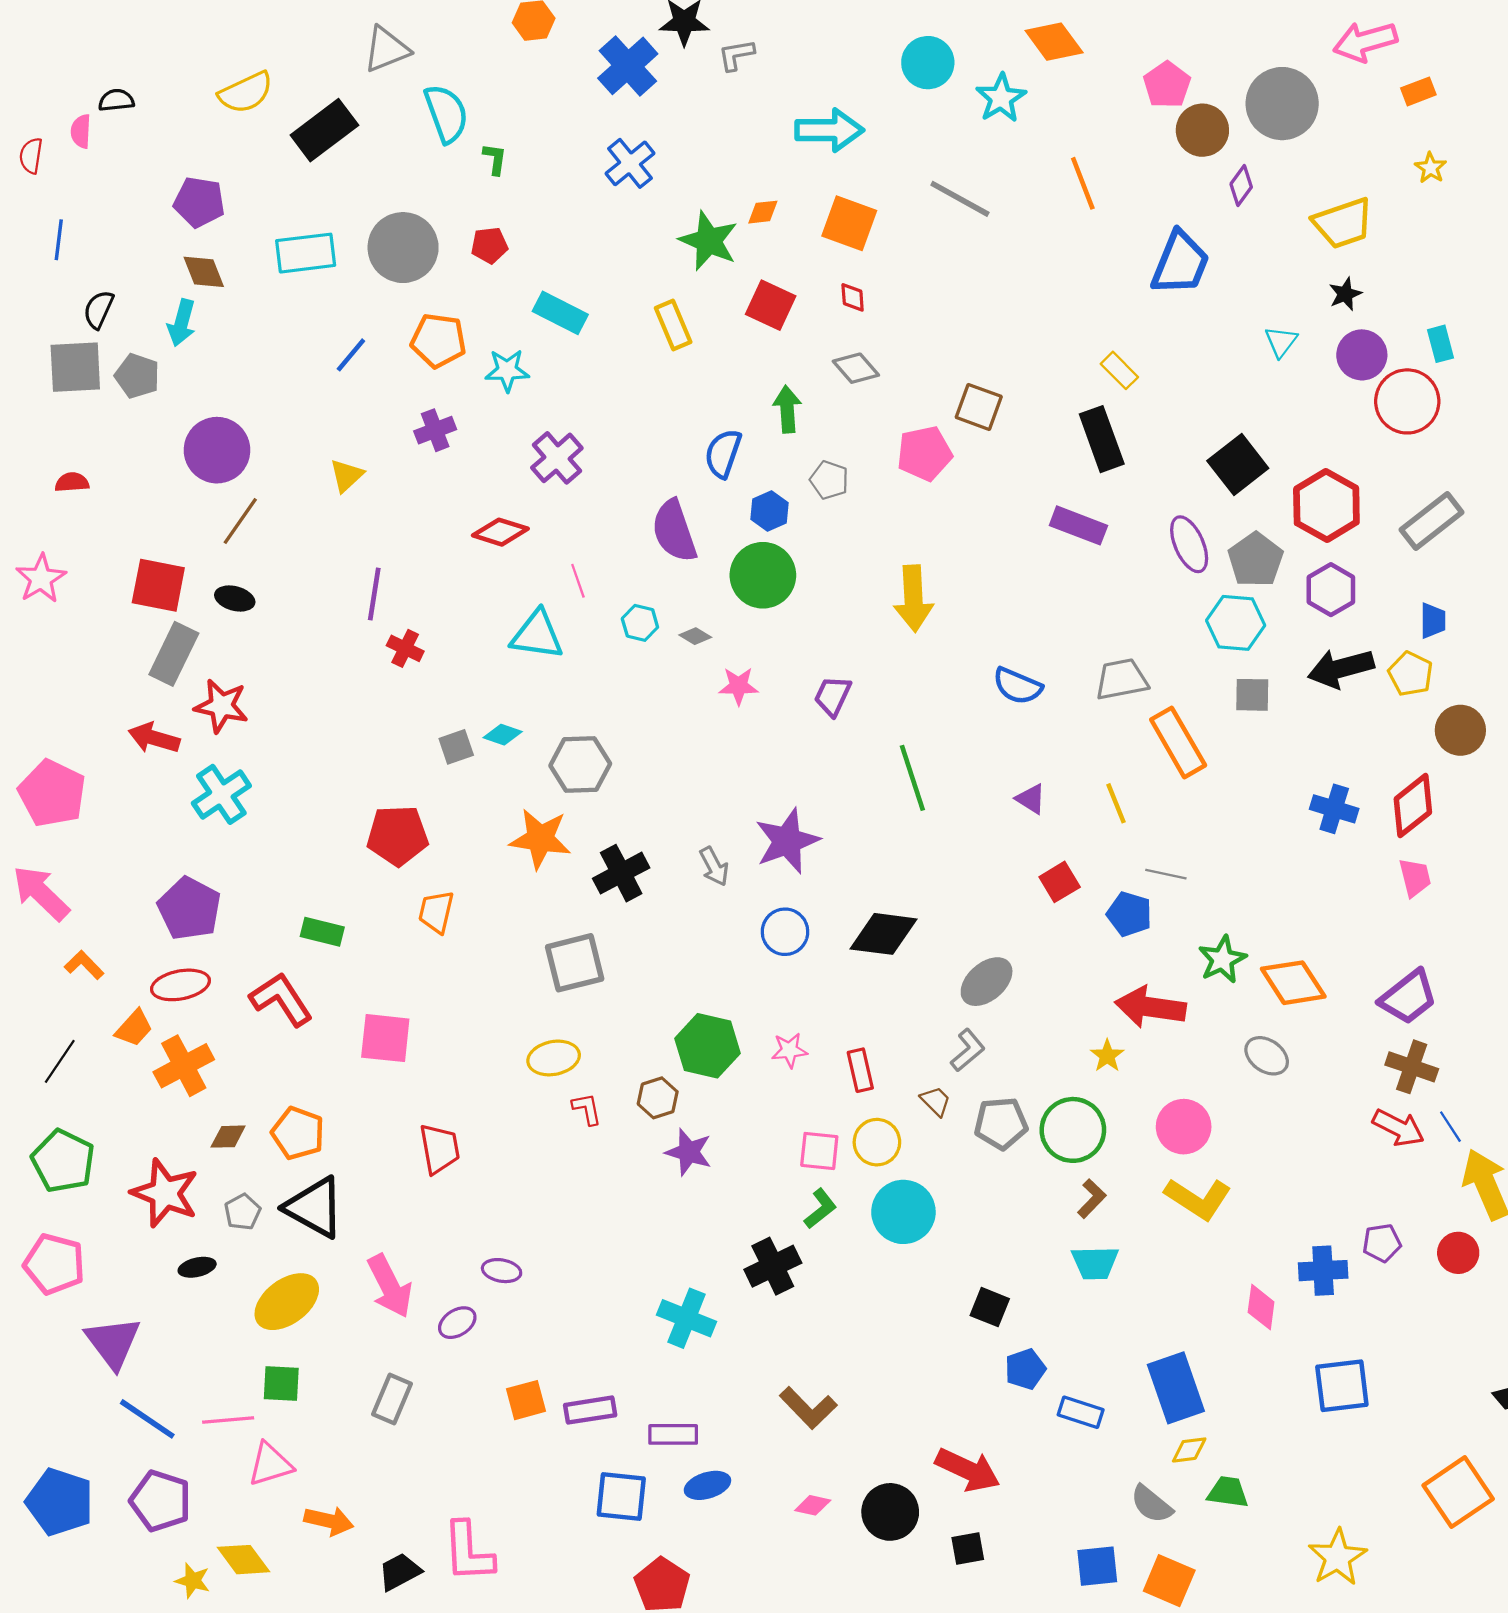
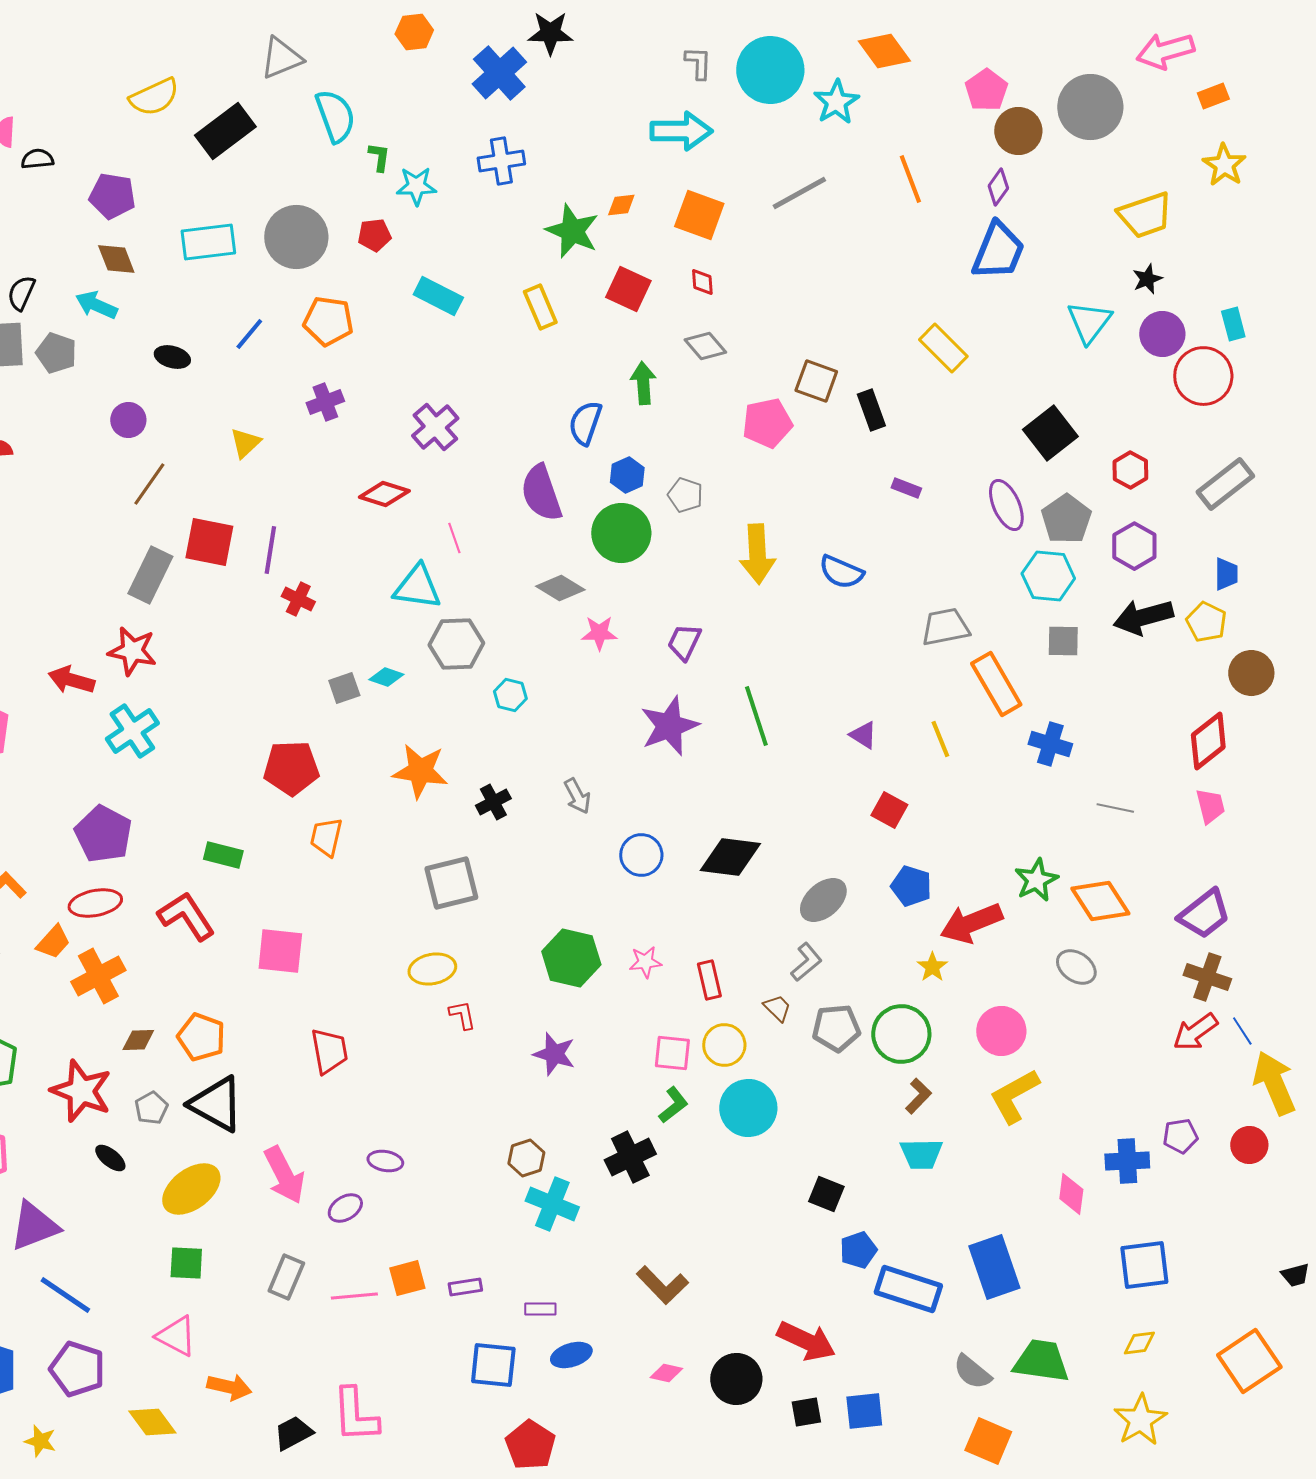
gray L-shape: (736, 55) -> (698, 63), moved, turned 102
cyan circle: (928, 63) -> (770, 70), size x1.4
black semicircle: (116, 100) -> (37, 159), moved
blue cross: (630, 163) -> (501, 161), turned 30
yellow star: (1430, 168) -> (1224, 165), size x1.5
purple diamond: (1241, 186) -> (998, 187), moved
gray line: (960, 199) -> (799, 193), turned -58
cyan arrow: (182, 323) -> (96, 305), turned 99
cyan triangle: (1281, 342) -> (1089, 322), size x1.5
cyan star: (507, 370) -> (416, 186), moved
yellow rectangle: (1119, 370) -> (943, 348), size x1.4
black rectangle: (1102, 439) -> (871, 410), moved, size x0.7
purple circle: (217, 450) -> (128, 420), size x0.6
gray pentagon: (829, 480) -> (685, 495), moved
red hexagon: (1326, 505) -> (1130, 470), size x0.6
purple rectangle: (1078, 525) -> (906, 488), size x0.6
red square: (158, 585) -> (209, 542), moved
black ellipse: (235, 599) -> (172, 357), moved
cyan hexagon: (640, 623) -> (510, 695), moved
gray diamond: (695, 636) -> (560, 588), size x1.6
gray rectangle: (174, 654) -> (150, 575), moved
blue semicircle: (1018, 686) -> (841, 572), moved
gray hexagon: (580, 765) -> (456, 644), moved
blue cross: (1334, 809) -> (1050, 744), moved
purple star: (787, 841) -> (669, 726), moved
black cross: (621, 873) -> (493, 802), size x0.7
gray line: (1166, 874) -> (1115, 808), moved
red square: (1060, 882) -> (889, 810), turned -30
blue pentagon: (1129, 914) -> (911, 886), moved
red arrow: (1150, 1007) -> (971, 923), turned -30
brown hexagon: (658, 1098) -> (526, 1158), moved
red arrow: (1398, 1128) -> (1195, 1032), turned 117
yellow L-shape: (1198, 1199) -> (1014, 1096), turned 118
black ellipse: (197, 1267) -> (110, 1158), turned 52
purple triangle: (113, 1343) -> (34, 1226), turned 46
purple rectangle: (590, 1410) -> (465, 1287), size x0.7
blue rectangle: (1081, 1412) -> (908, 1289), size x1.6
pink line: (228, 1420) -> (354, 1296), moved
purple rectangle: (673, 1434) -> (540, 1309), size x0.7
yellow diamond: (1189, 1450) -> (1139, 1343), moved
pink triangle: (270, 1464) -> (176, 1336), turned 45
green trapezoid: (1228, 1492) -> (1041, 1361), size x1.5
blue square: (1097, 1566) -> (864, 1411), moved
yellow star: (193, 1581) -> (40, 1441), moved

